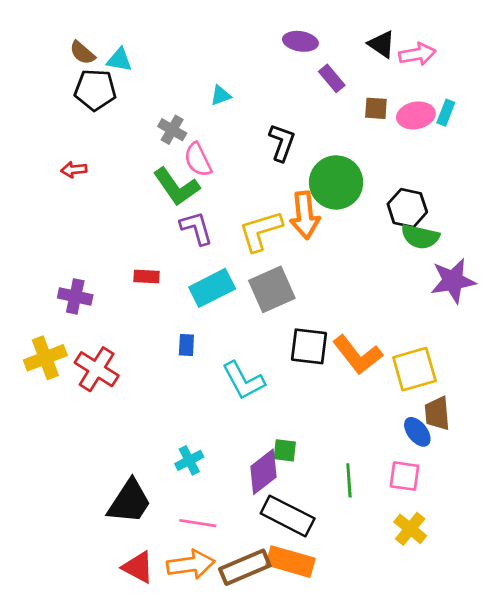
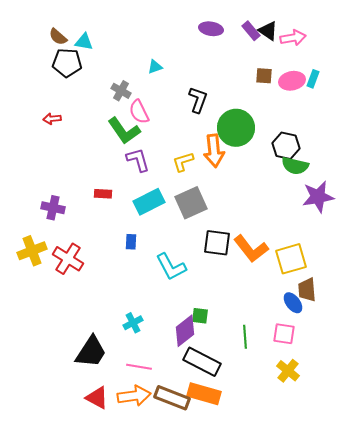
purple rectangle: (332, 78) -> (251, 31), moved
yellow L-shape: (261, 231) -> (183, 162), size x0.7
brown rectangle: (245, 567) -> (172, 398), turned 44

